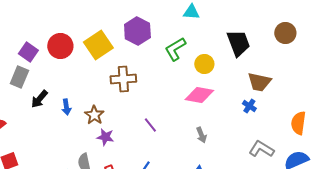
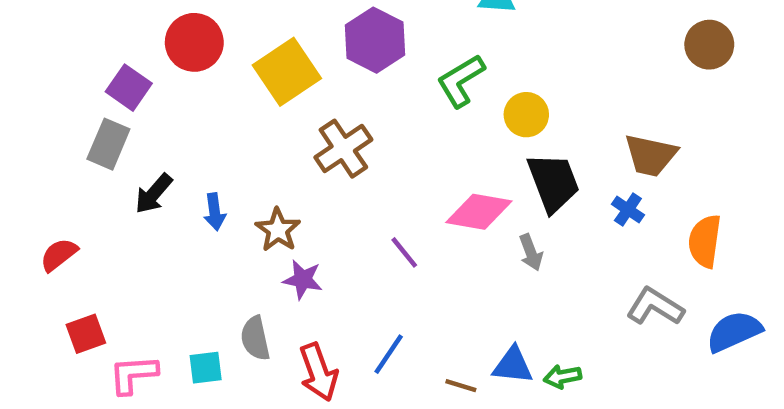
black trapezoid: (238, 43) -> (553, 182), moved
red circle: (60, 46) -> (194, 42), moved
brown cross: (123, 79) -> (343, 149), turned -30
pink diamond: (199, 95) -> (479, 212), moved
orange semicircle: (298, 123) -> (705, 241), moved
gray arrow: (201, 135) -> (531, 252), moved

